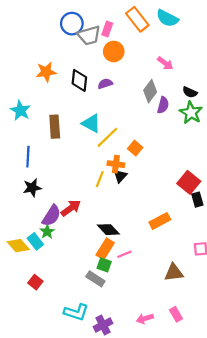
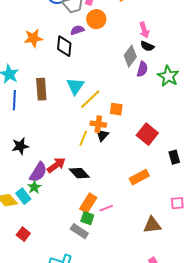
pink arrow: (165, 63) -> (144, 30), turned 35
purple semicircle: (105, 84) -> (77, 30), moved
black semicircle: (190, 92) -> (147, 46), moved
cyan triangle: (91, 123) -> (75, 86), turned 36
orange square: (135, 148) -> (116, 109), turned -32
blue line: (28, 157) -> (14, 100), moved
red square: (189, 182) -> (147, 134), moved
black diamond: (108, 230) -> (79, 173), moved

